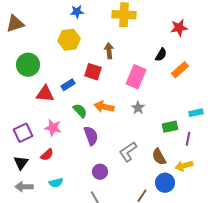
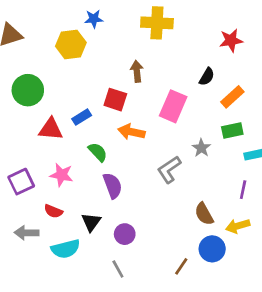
yellow hexagon: (69, 40) -> (71, 44), moved
orange arrow: (104, 107) -> (131, 132), moved
gray star: (138, 108) -> (201, 148), moved
green rectangle: (170, 127) -> (232, 130), moved
gray L-shape: (128, 152) -> (169, 170), moved
red semicircle: (47, 155) -> (53, 211), turned 64
black triangle: (21, 163) -> (91, 222), moved
cyan semicircle: (56, 183) -> (66, 249), size x1.5
gray arrow: (24, 187) -> (26, 233), moved

